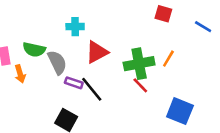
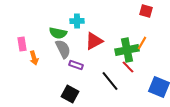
green semicircle: (34, 50) -> (58, 33), moved
orange line: (168, 59) -> (142, 43), moved
black line: (92, 89) -> (110, 81), moved

